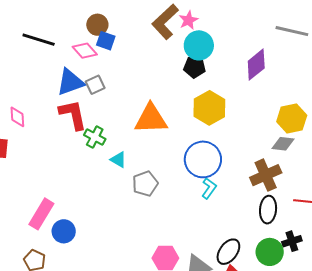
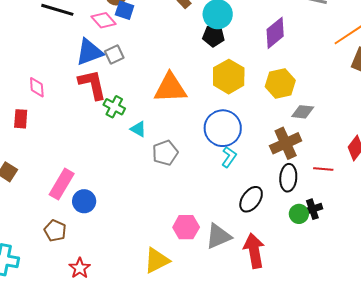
yellow hexagon: (292, 119) -> (280, 84), moved
black ellipse: (228, 252) -> (251, 199), moved
green circle: (270, 252) -> (299, 214), moved, size x0.7

